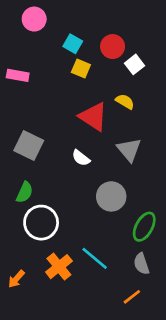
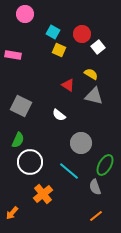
red triangle: (93, 117) -> (68, 85), size x0.6
gray triangle: (129, 150) -> (94, 96), moved, turned -36
cyan line: (95, 258) -> (69, 171), moved
gray semicircle: (141, 264) -> (95, 187), moved
orange arrow: (16, 279) -> (12, 213), moved

